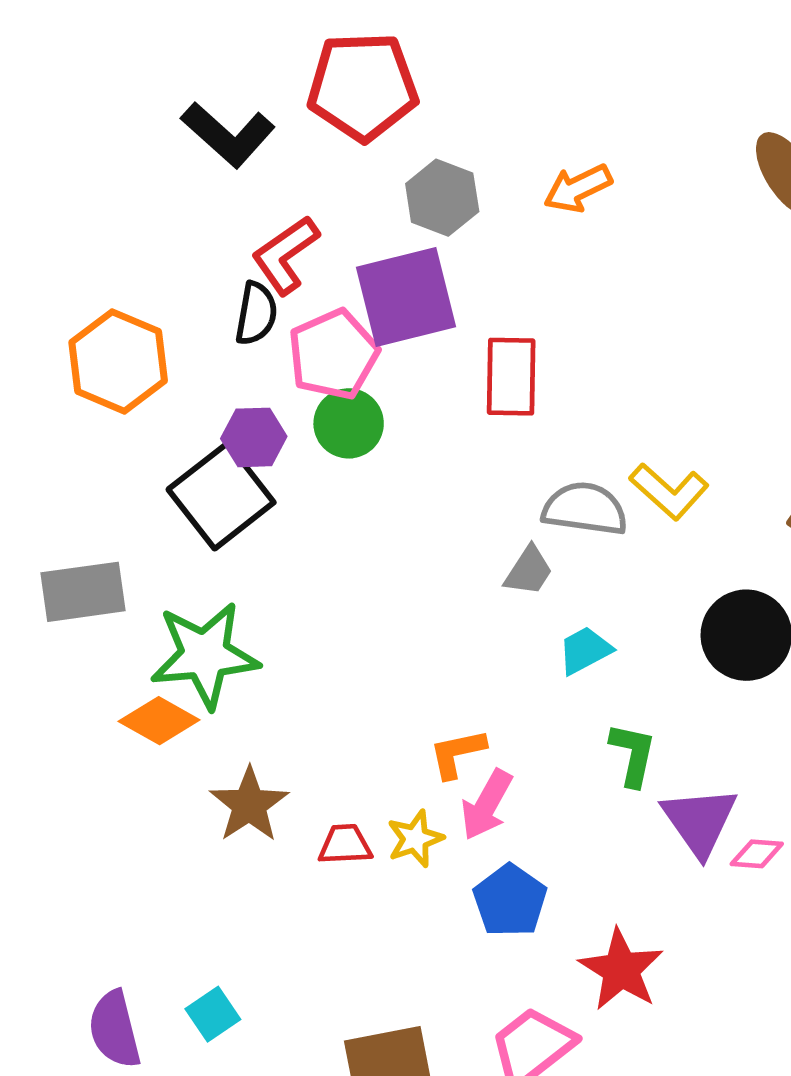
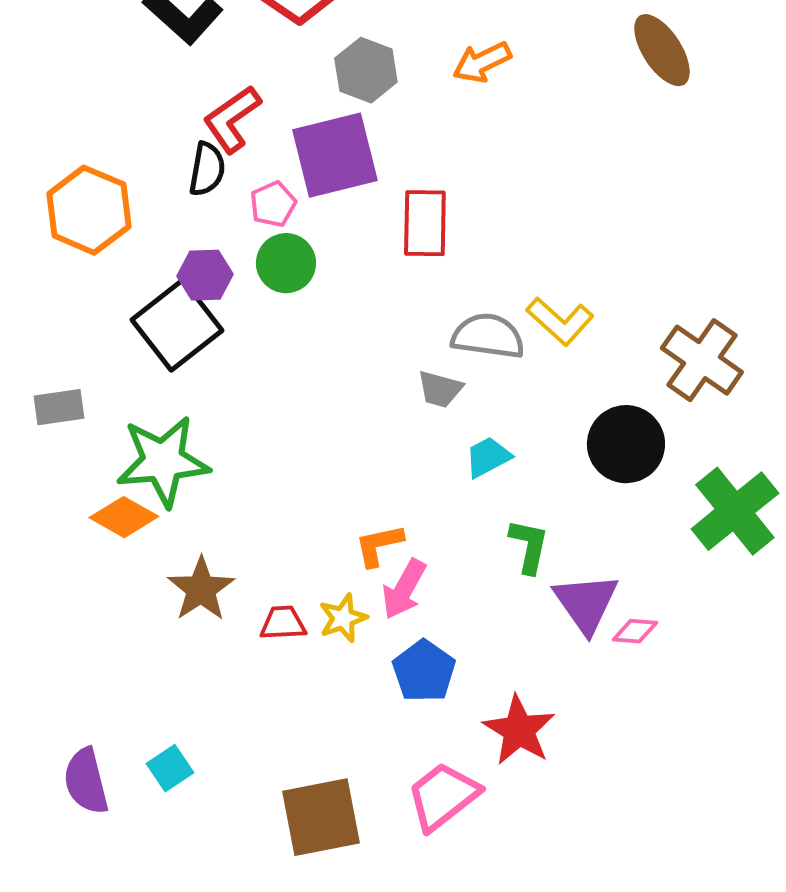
pink pentagon: (333, 354) -> (273, 204), size x0.6
gray trapezoid: (529, 571) -> (440, 389), turned 72
gray rectangle: (83, 592) -> (59, 407), size x0.7

